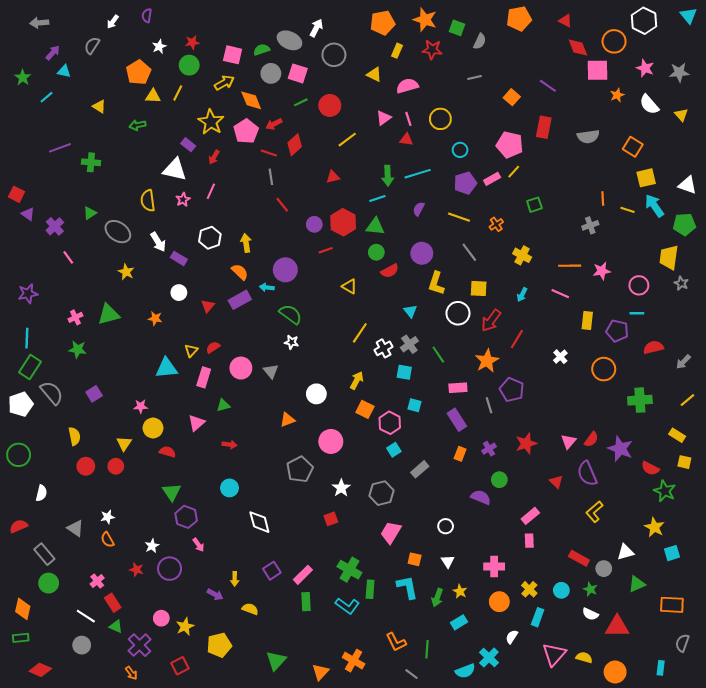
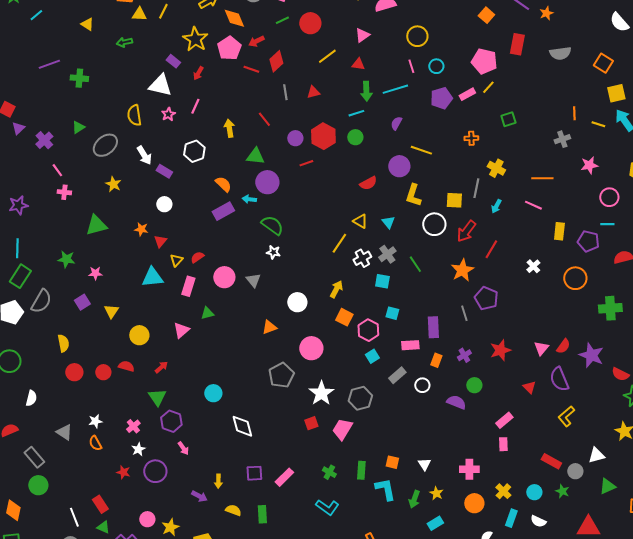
orange star: (617, 95) -> (546, 13), moved
pink line: (408, 119) -> (411, 66), moved
red triangle: (406, 140) -> (358, 64), moved
gray line: (271, 177) -> (285, 92), moved
purple triangle: (28, 214) -> (18, 128), turned 40
yellow line: (459, 217) -> (421, 150), moved
orange cross: (496, 224) -> (471, 138), turned 32
green triangle: (375, 226) -> (255, 156), moved
gray ellipse: (118, 232) -> (105, 145), turned -75
yellow arrow: (246, 243) -> (229, 128), moved
green circle: (376, 252) -> (355, 137), moved
gray line: (469, 252) -> (476, 188), moved, turned 48
pink star: (602, 271) -> (589, 165), moved
yellow triangle: (349, 286) -> (360, 221), moved
red triangle: (208, 306) -> (160, 241), moved
pink cross: (75, 317) -> (64, 192), moved, turned 32
pink rectangle: (458, 388) -> (410, 345), moved
gray semicircle: (52, 393) -> (41, 301), turned 70
pink star: (141, 406) -> (95, 273), moved
purple rectangle: (457, 420) -> (433, 327), turned 30
yellow triangle: (124, 444) -> (111, 311), moved
red arrow: (230, 445) -> (161, 367), moved, turned -48
red semicircle: (167, 452) -> (126, 366), moved
white star: (341, 488) -> (321, 393), size x1.4
white circle: (446, 526) -> (422, 385), moved
pink trapezoid: (391, 532) -> (342, 429), moved
green cross: (349, 570) -> (329, 472), size x0.6
purple square: (272, 571) -> (254, 473), turned 30
pink cross: (97, 581) -> (133, 426), moved
green rectangle: (370, 589) -> (361, 470), moved
green rectangle: (306, 602) -> (262, 514), moved
white semicircle: (590, 614) -> (538, 521), moved
white line: (86, 616) -> (74, 517), turned 36

